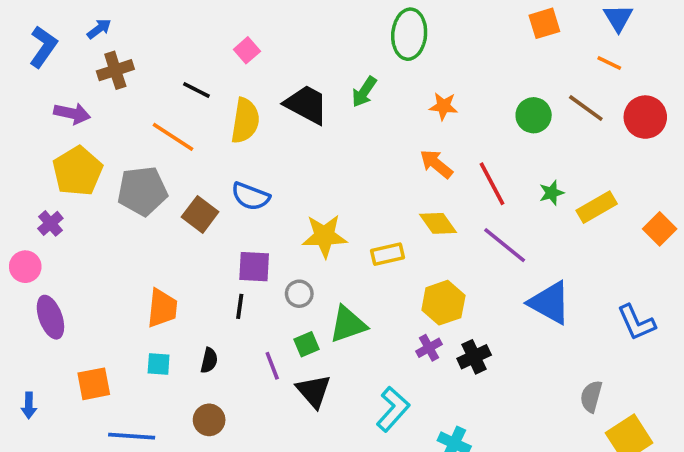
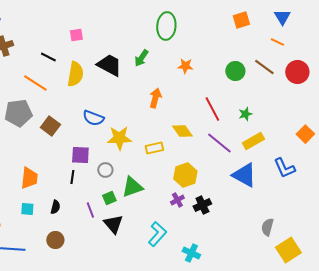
pink square: (247, 50) -> (76, 35), turned 32
orange arrow: (436, 164) -> (155, 98), moved, turned 66
blue semicircle: (251, 196) -> (93, 118), moved
yellow rectangle: (597, 207) -> (253, 141), moved
blue L-shape: (636, 323) -> (284, 168), moved

